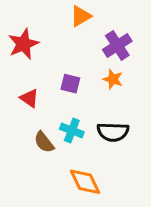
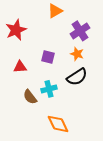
red triangle: (29, 98) -> (20, 67), turned -40
cyan cross: (72, 130) -> (49, 89), turned -35
black semicircle: (113, 132) -> (77, 77), moved, turned -35

